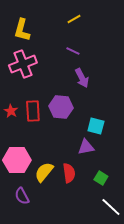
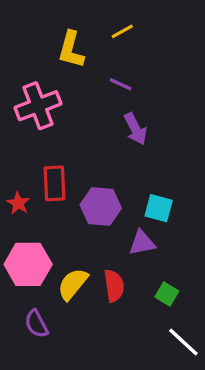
yellow L-shape: (22, 30) -> (71, 50), moved
purple hexagon: (61, 107) -> (101, 206), moved
red star: (11, 111) -> (18, 203), moved

